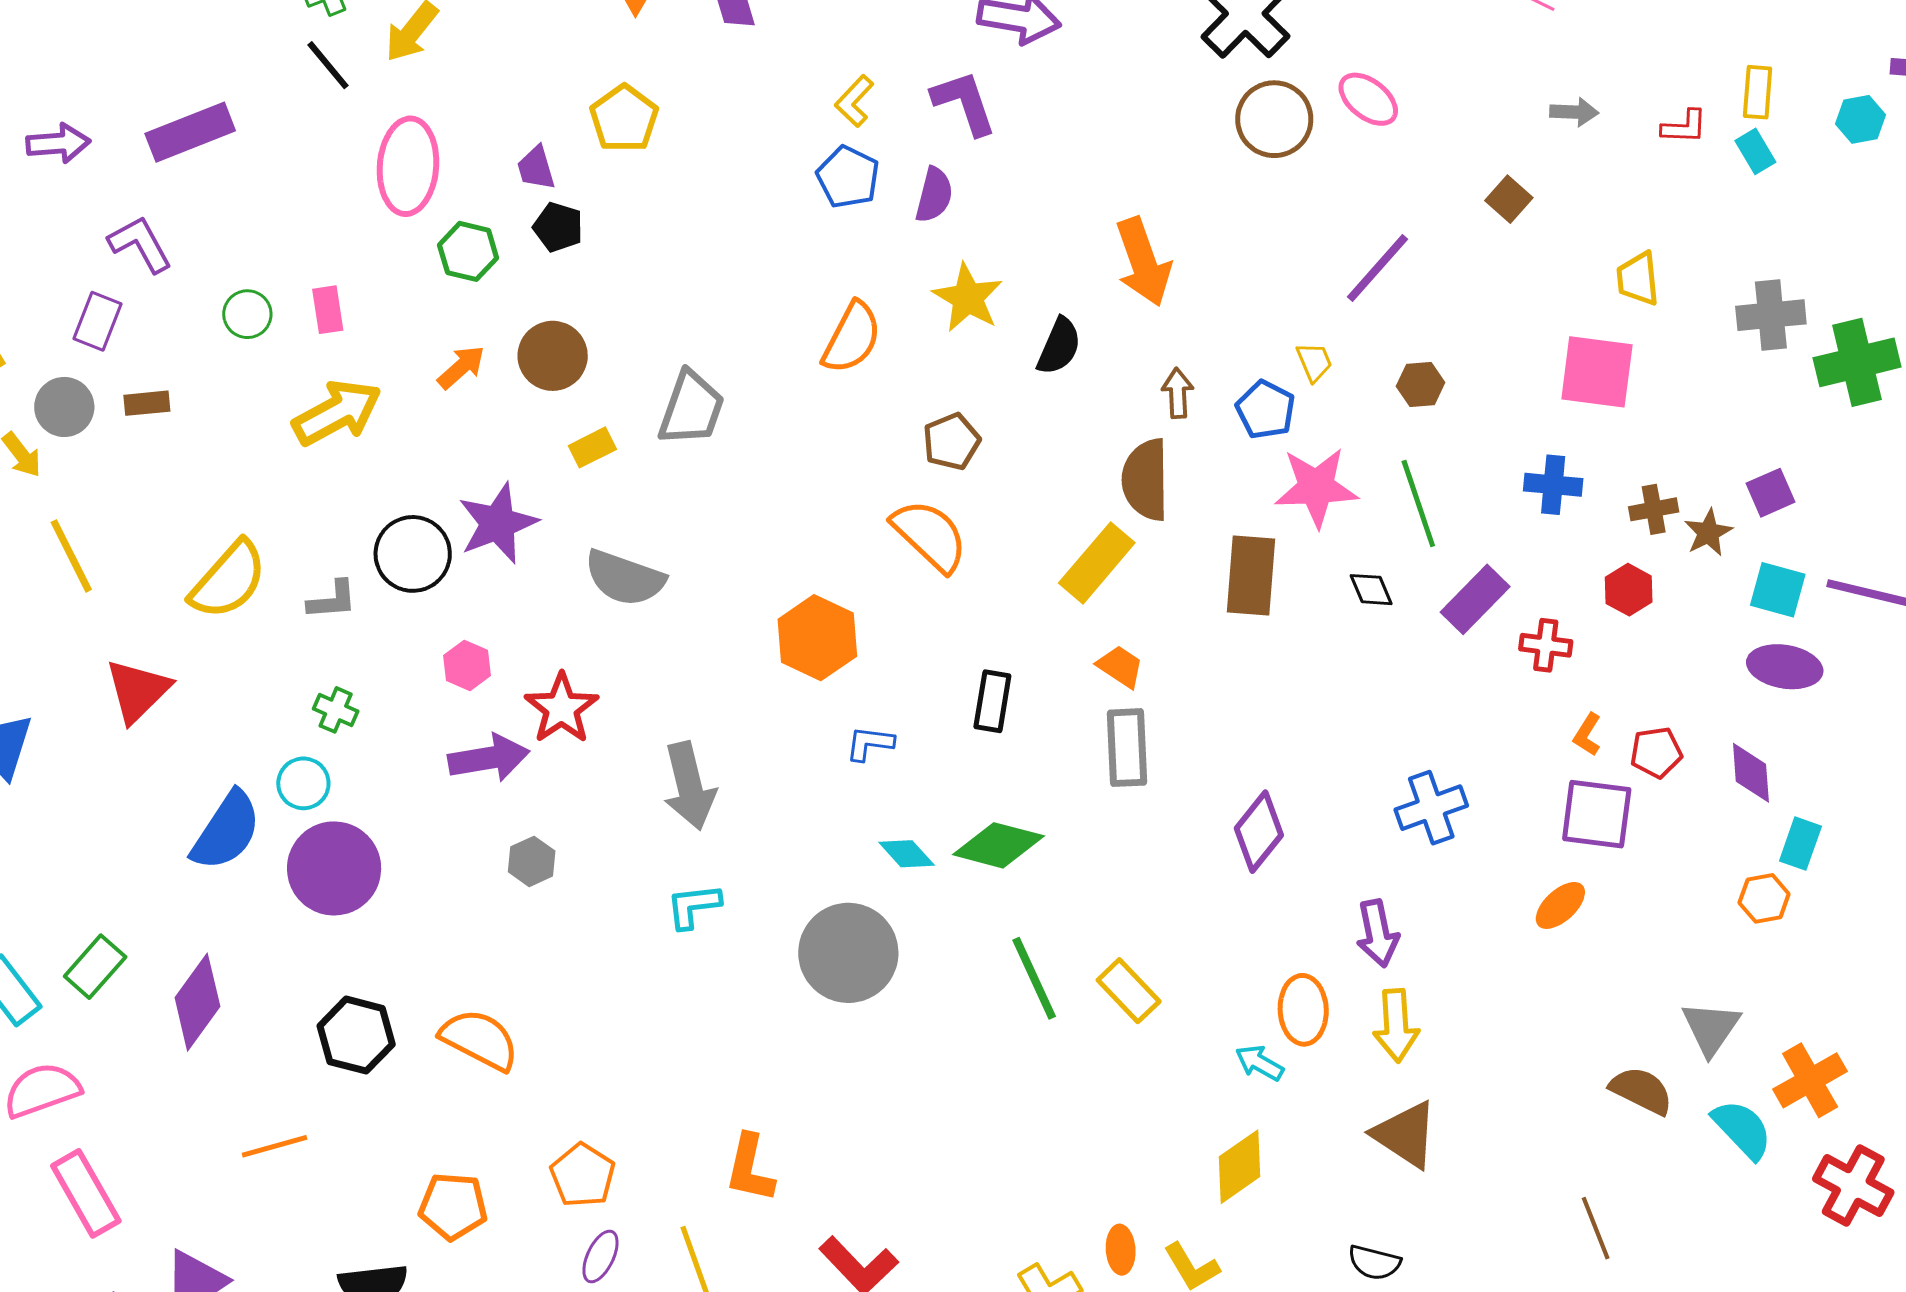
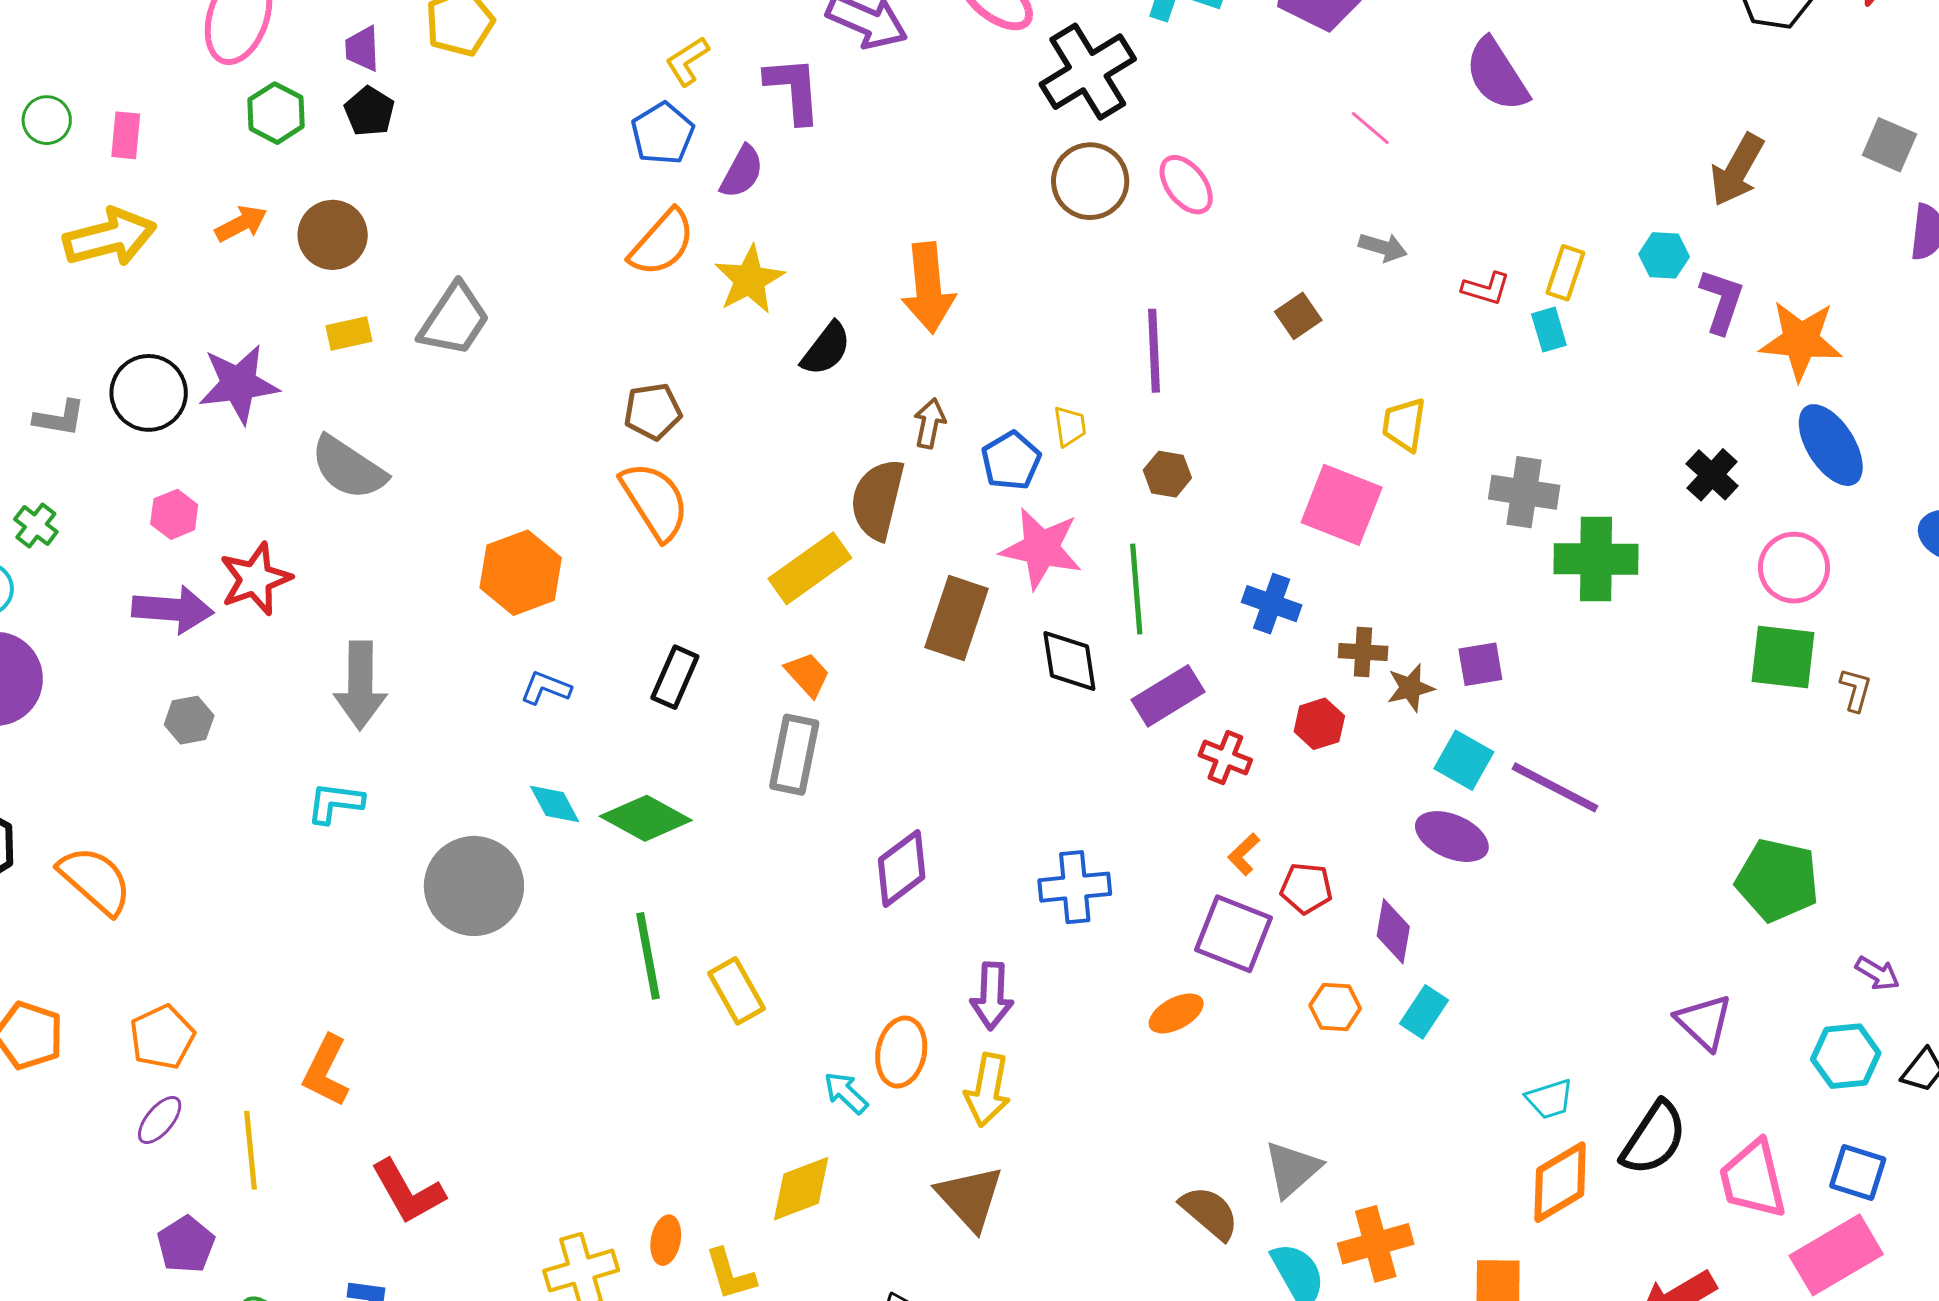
cyan hexagon: (1860, 119) -> (1664, 255), moved
purple line: (1378, 268) -> (1154, 351), turned -58
orange semicircle: (852, 338) -> (662, 243), moved
brown pentagon: (951, 442) -> (653, 412), moved
black diamond: (1371, 590) -> (1069, 661), size x1.5
orange hexagon: (1764, 898) -> (1335, 1007), moved

